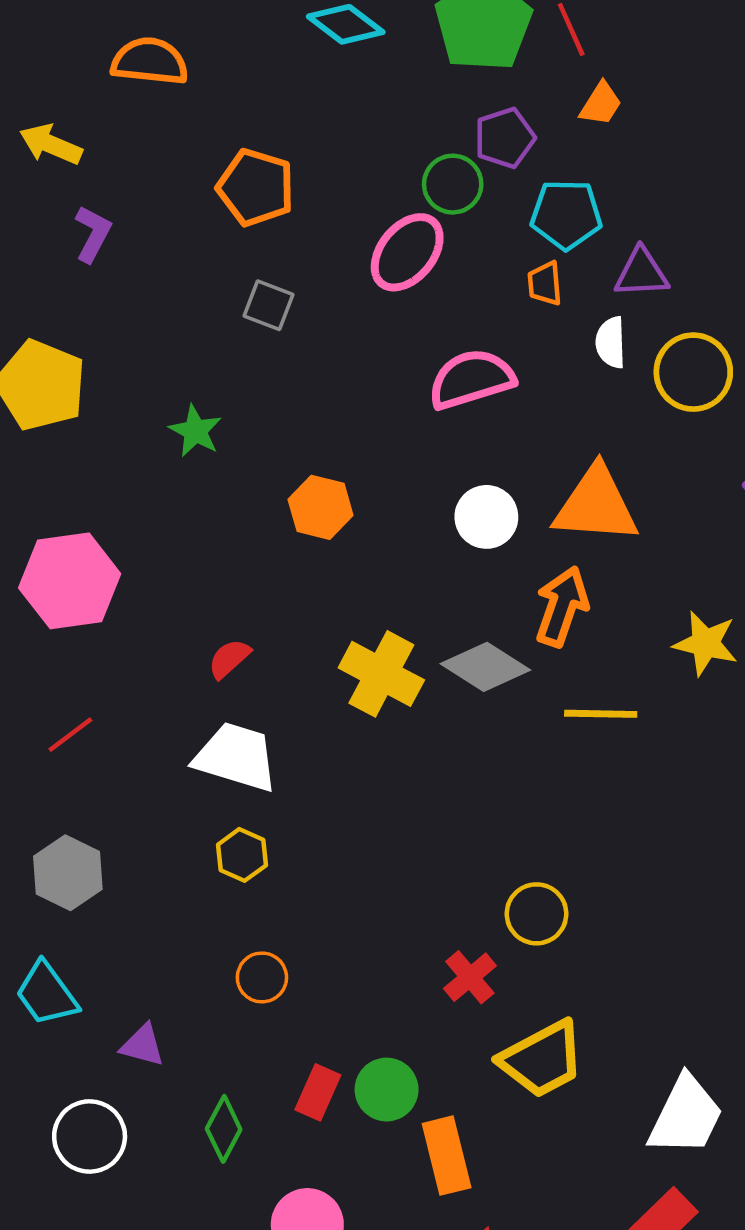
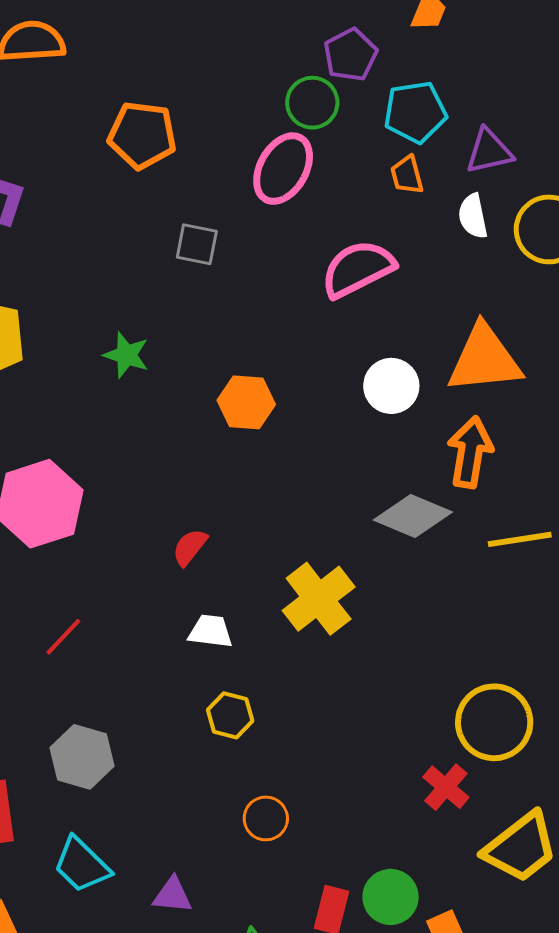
gray square: (268, 305) -> (197, 244), moved
yellow cross: (381, 674) -> (319, 599), moved, turned 34
white trapezoid: (236, 757) -> (210, 631), size x0.6
yellow circle: (537, 914) -> (494, 722), size x1.4

